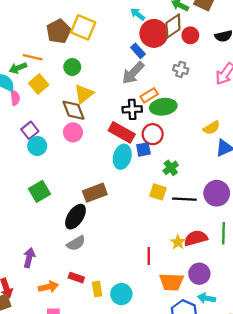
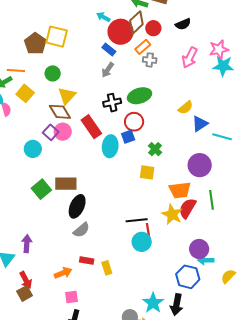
gray arrow: (133, 73) -> (108, 70), size x0.7
orange rectangle: (149, 95) -> (143, 47), moved
purple square: (30, 130) -> (51, 132), moved
red rectangle: (122, 132) -> (91, 127), moved, turned 35
brown rectangle: (95, 193) -> (66, 184), moved, turned 30
black line: (184, 199) -> (137, 220), moved
red semicircle: (196, 238) -> (187, 208), turned -35
yellow star: (178, 242) -> (172, 214), size x1.5
purple arrow: (29, 258) -> (27, 244), moved
purple circle: (199, 274) -> (199, 249), moved
orange trapezoid: (171, 282) -> (180, 190), moved
cyan circle: (121, 294) -> (142, 242), moved

